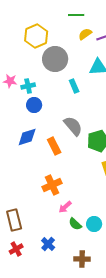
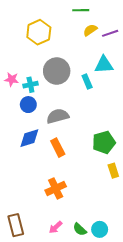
gray circle: (55, 59) -> (57, 71), moved
cyan rectangle: (74, 86) -> (87, 82), moved
blue circle: (34, 105) -> (28, 105), moved
gray semicircle: (73, 126) -> (58, 116), moved, turned -65
pink arrow: (65, 207) -> (56, 227), moved

